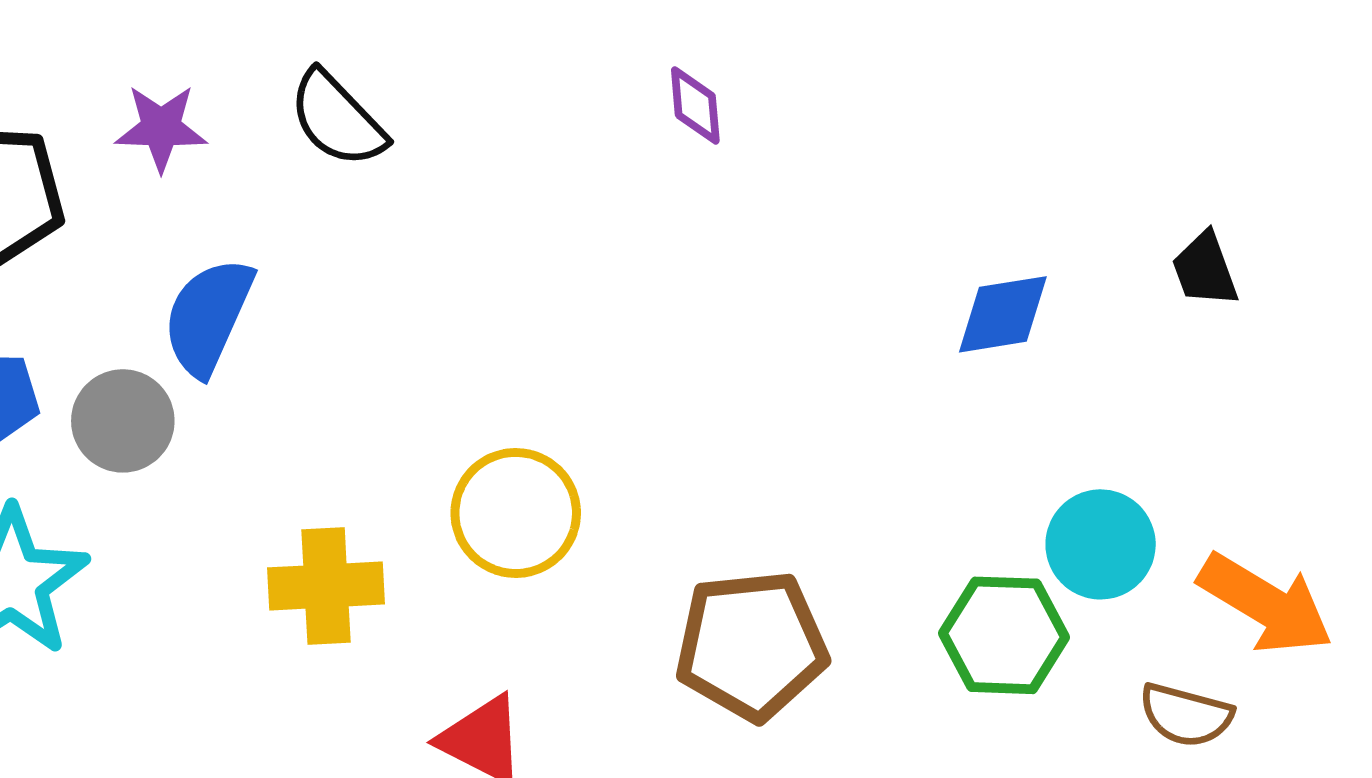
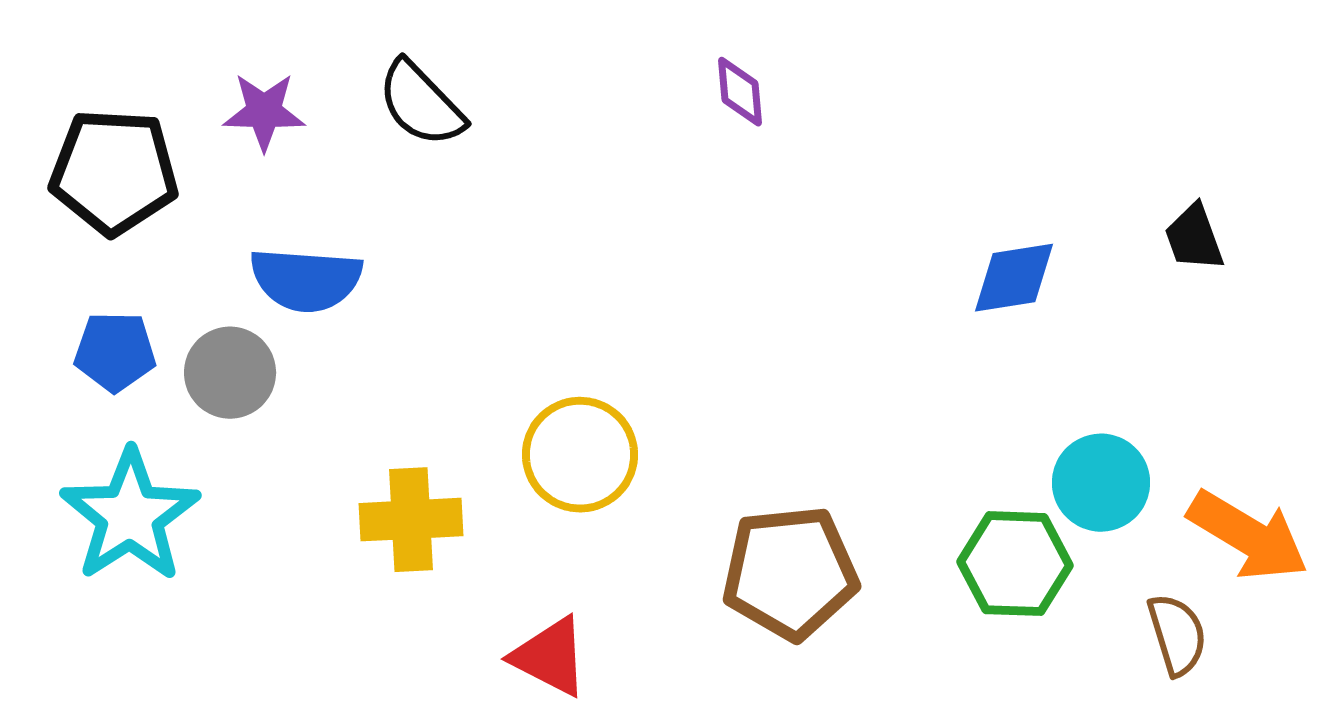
blue semicircle: (208, 317) -> (306, 280), turned -110
brown semicircle: (1186, 715) -> (1177, 635), turned -122

